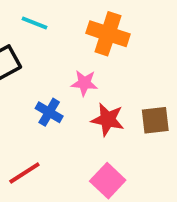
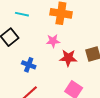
blue cross: (49, 112) -> (29, 65), moved

